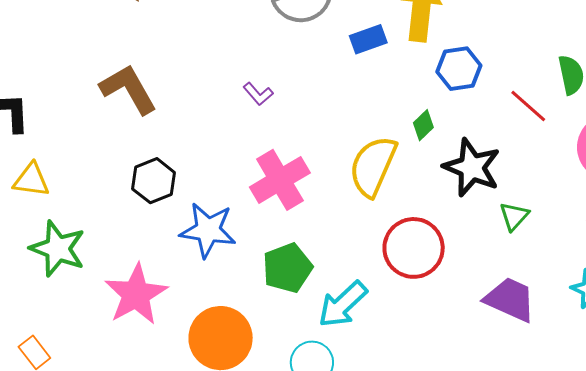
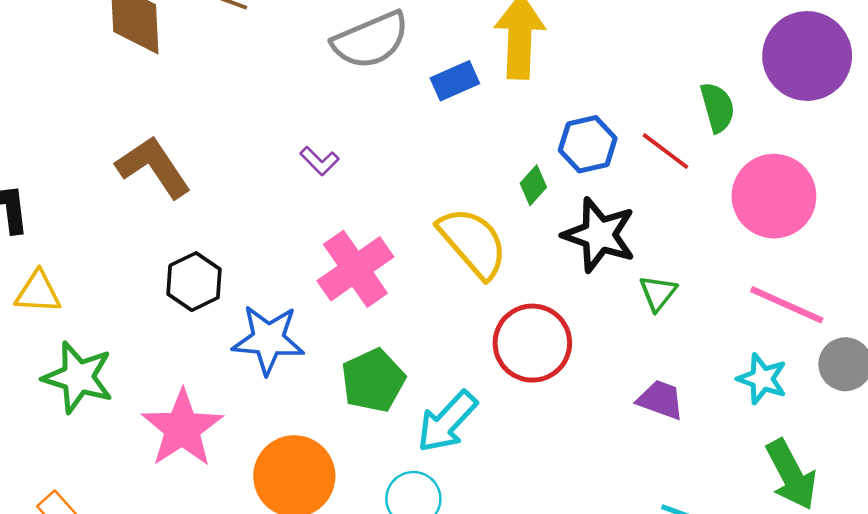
blue hexagon: (459, 69) -> (588, 144), moved
yellow semicircle: (373, 166) -> (473, 243), turned 120
purple trapezoid: (510, 299) -> (661, 400), size x0.7

